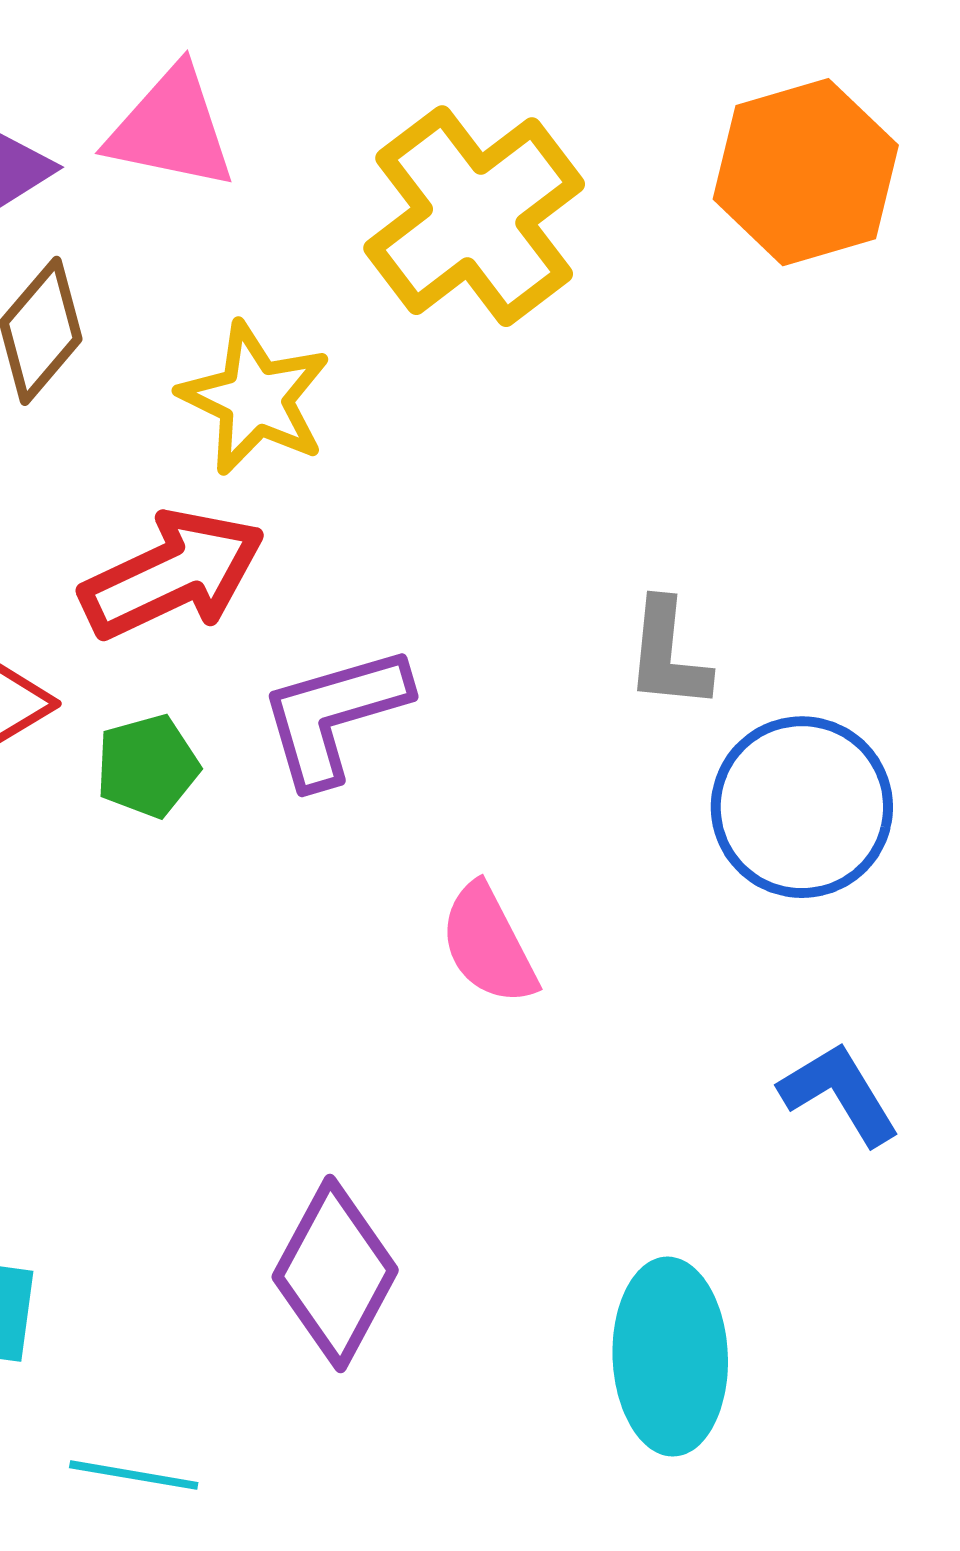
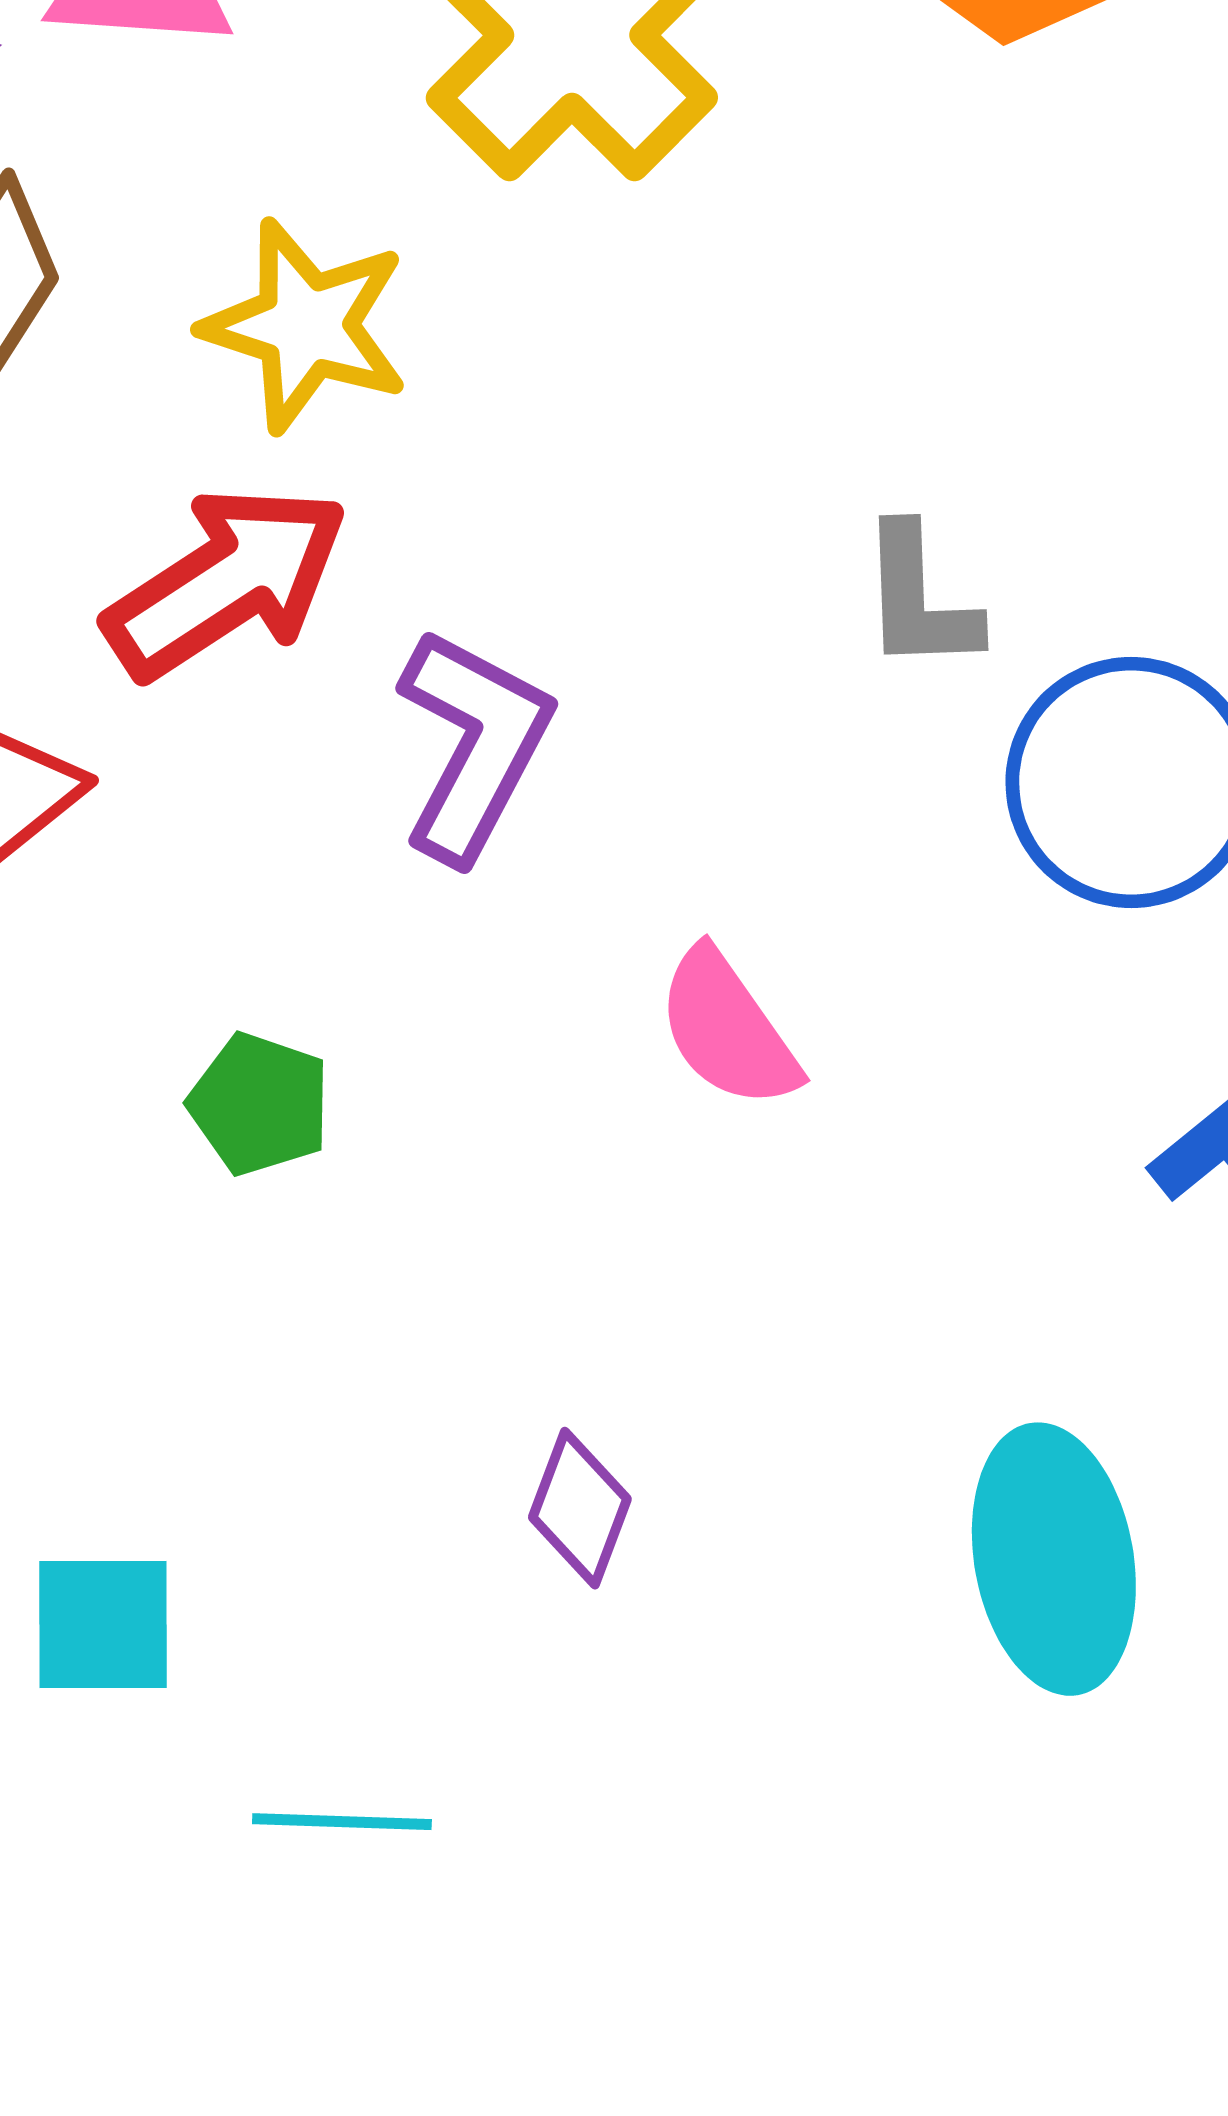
purple L-shape: (334, 715) -> (474, 745), turned 142
green pentagon: (147, 766) -> (260, 1104), moved, turned -30
purple diamond: (335, 1273) -> (580, 1508), size x0.6

